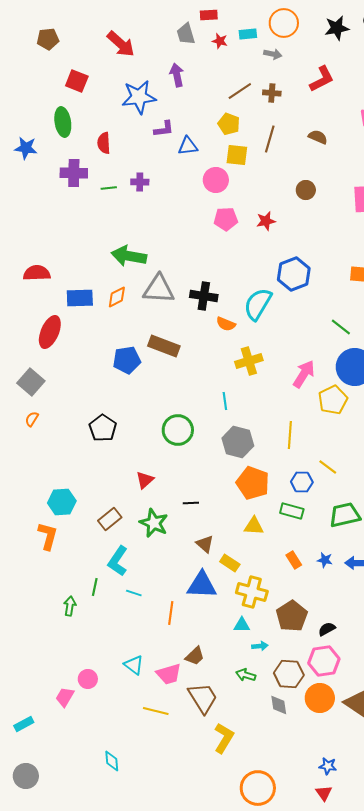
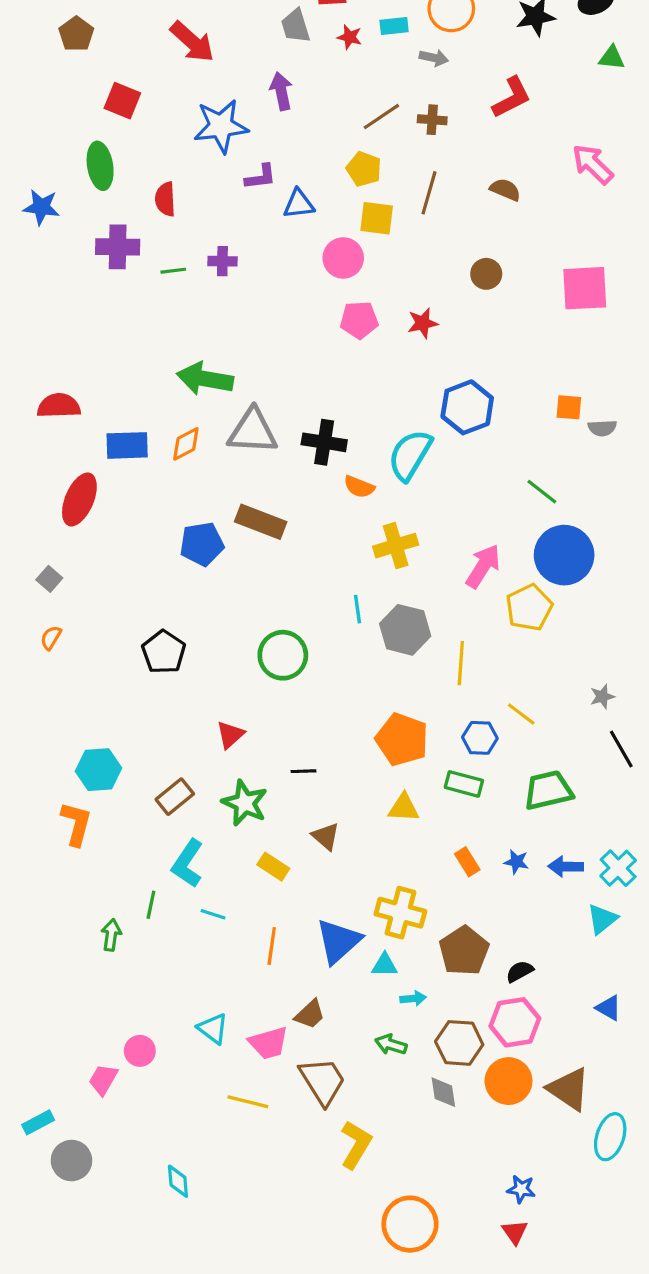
brown pentagon: (48, 39) -> (76, 34), turned -30
gray square: (31, 382) -> (49, 579), size x0.6
gray hexagon: (238, 442) -> (405, 630), moved
yellow rectangle: (230, 563) -> (273, 867), moved
blue triangle: (202, 585) -> (338, 941), moved, turned -44
gray circle: (26, 776) -> (71, 1161), moved

